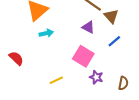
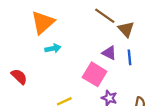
purple triangle: (88, 27) -> (109, 53), moved
blue line: (114, 41) -> (129, 57), turned -56

